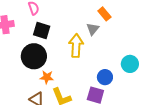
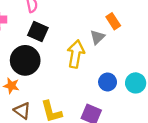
orange star: (47, 77) -> (11, 86), moved
blue circle: (105, 77) -> (108, 82), moved

